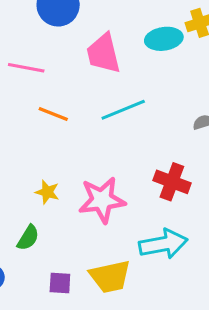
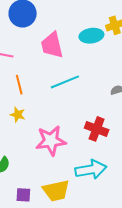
orange line: (53, 114) -> (19, 85), turned 54
yellow star: (47, 192) -> (18, 115), moved

